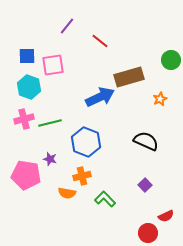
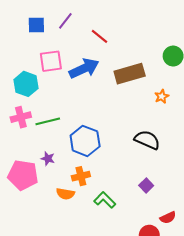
blue square: (27, 56) -> (36, 25), moved
blue arrow: (100, 97) -> (84, 68), moved

